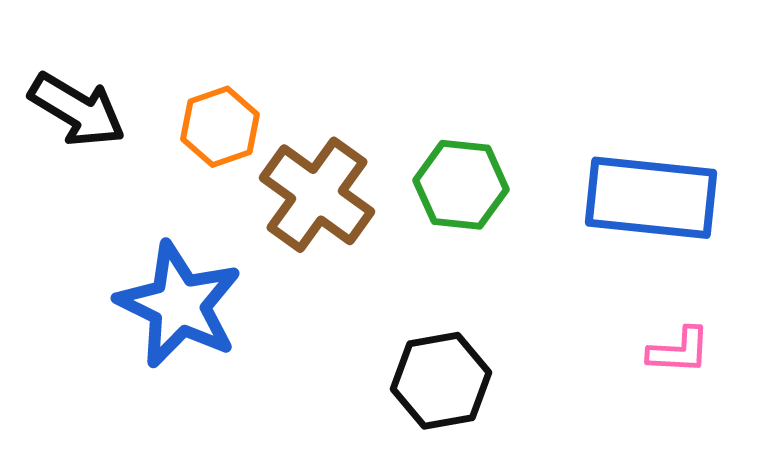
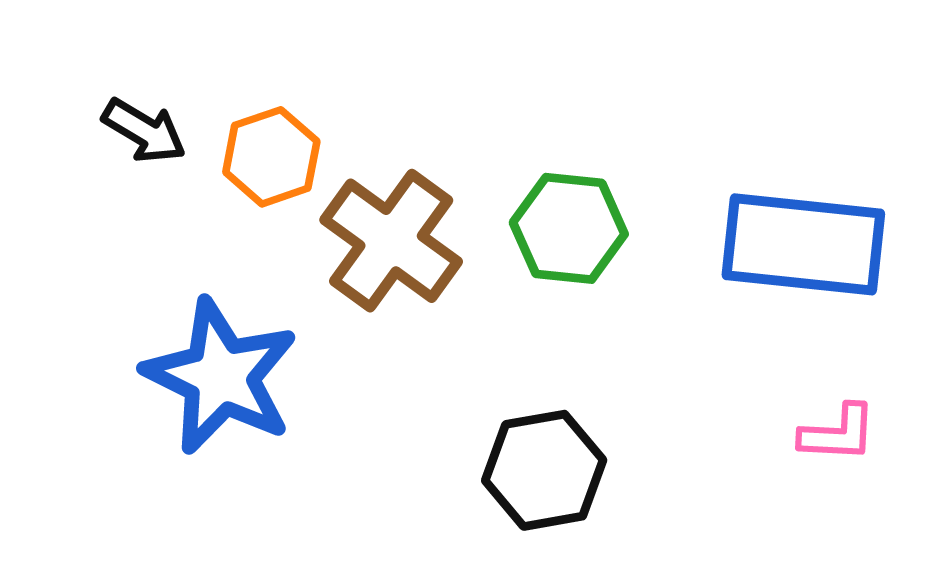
black arrow: (77, 110) -> (144, 131), moved, size x0.7

